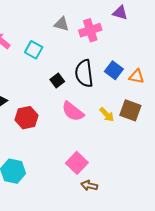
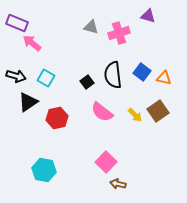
cyan square: (34, 50) -> (46, 78), moved
brown square: (130, 110) -> (158, 111), turned 35

